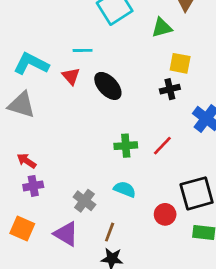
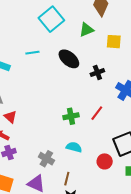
yellow square: (180, 63) -> (114, 42), moved
red triangle: (71, 76) -> (10, 117), moved
black ellipse: (108, 86) -> (69, 59), moved

